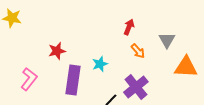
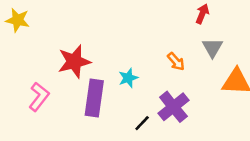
red arrow: (129, 27) -> (202, 14), moved
red star: (57, 51) -> (74, 62), size x1.5

